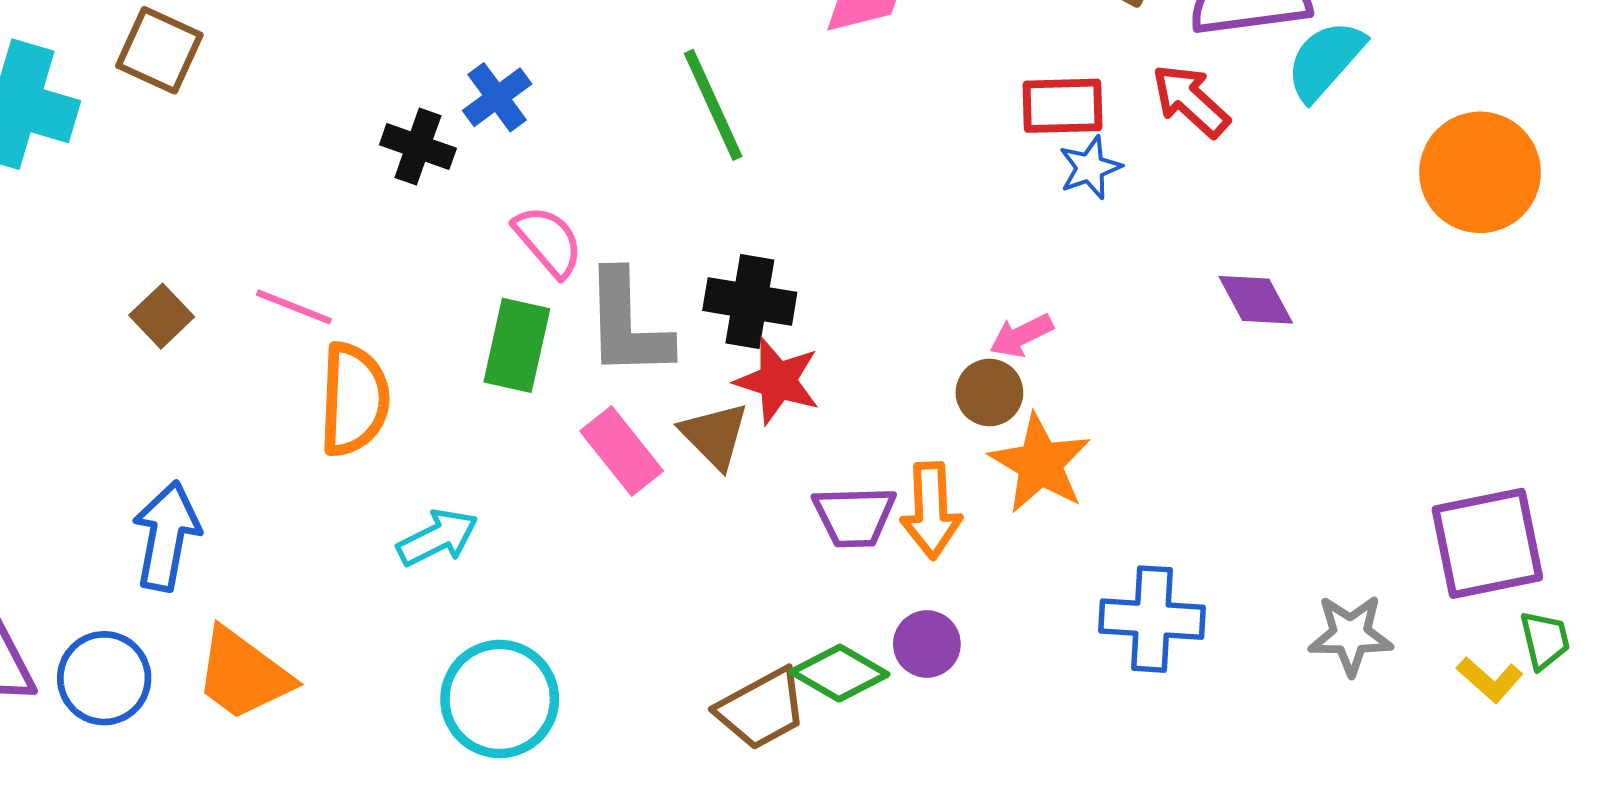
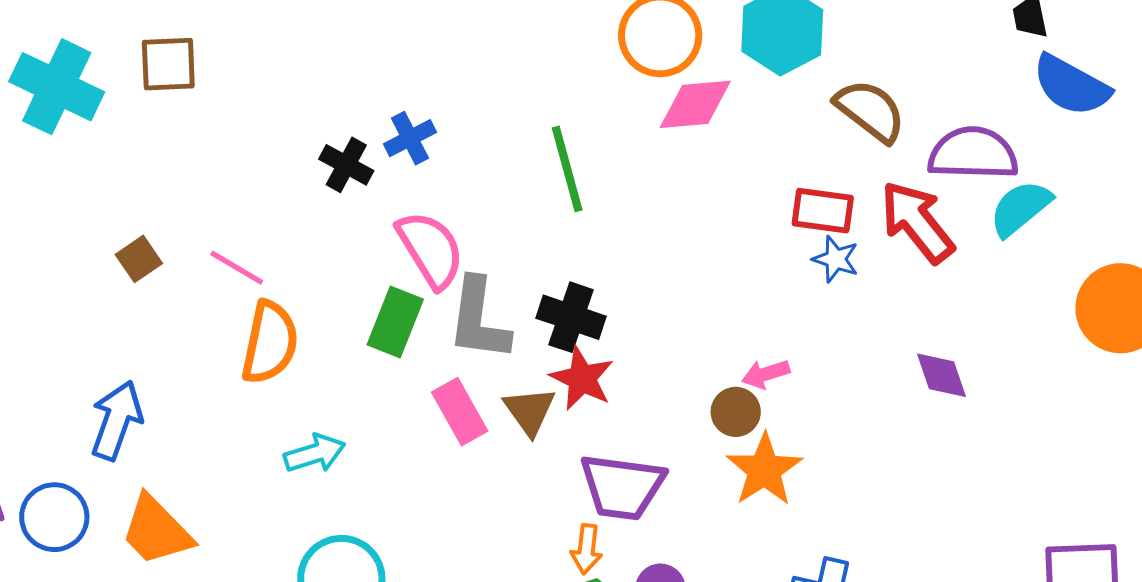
brown square: (159, 50) -> (168, 64), turned -36
red arrow: (1191, 101) -> (917, 222), size x1.4
blue star: (1090, 168) -> (836, 259), turned 30
pink semicircle: (548, 241) -> (431, 249), size x1.4
orange arrow: (931, 510) -> (586, 549), moved, size x0.7
purple trapezoid: (854, 516) -> (622, 487), size x1.4

